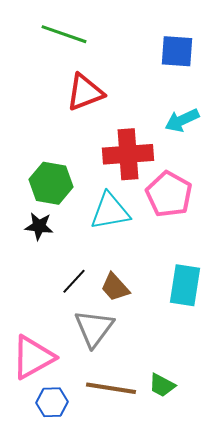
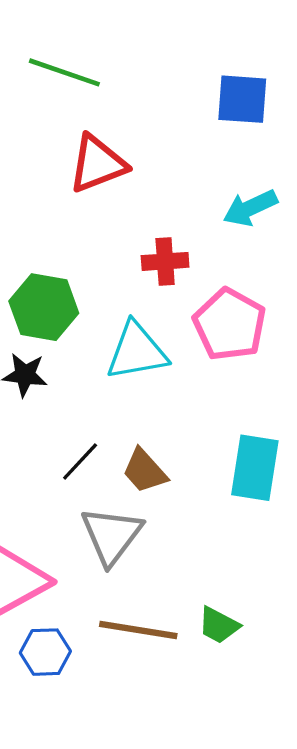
red cross: (128, 154) -> (165, 261), size x0.6

